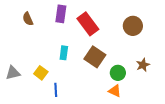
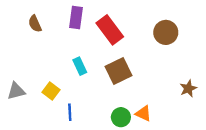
cyan rectangle: (64, 53) -> (80, 66), turned -32
brown square: (95, 57) -> (118, 71), turned 30
brown star: (143, 65) -> (188, 88), moved
green circle: (118, 73) -> (121, 117), moved

